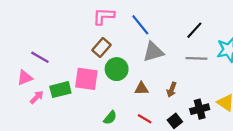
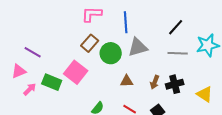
blue line: (140, 25) -> (126, 22), turned 35
green circle: (117, 69) -> (111, 53), moved
pink square: (86, 79) -> (76, 72), turned 30
green rectangle: (60, 90) -> (52, 82), turned 36
black cross: (200, 109) -> (175, 84), moved

